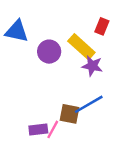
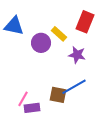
red rectangle: (102, 26) -> (85, 22), size x1.5
yellow rectangle: (81, 47) -> (59, 34), moved, size x0.7
pink line: (53, 129) -> (23, 99), moved

